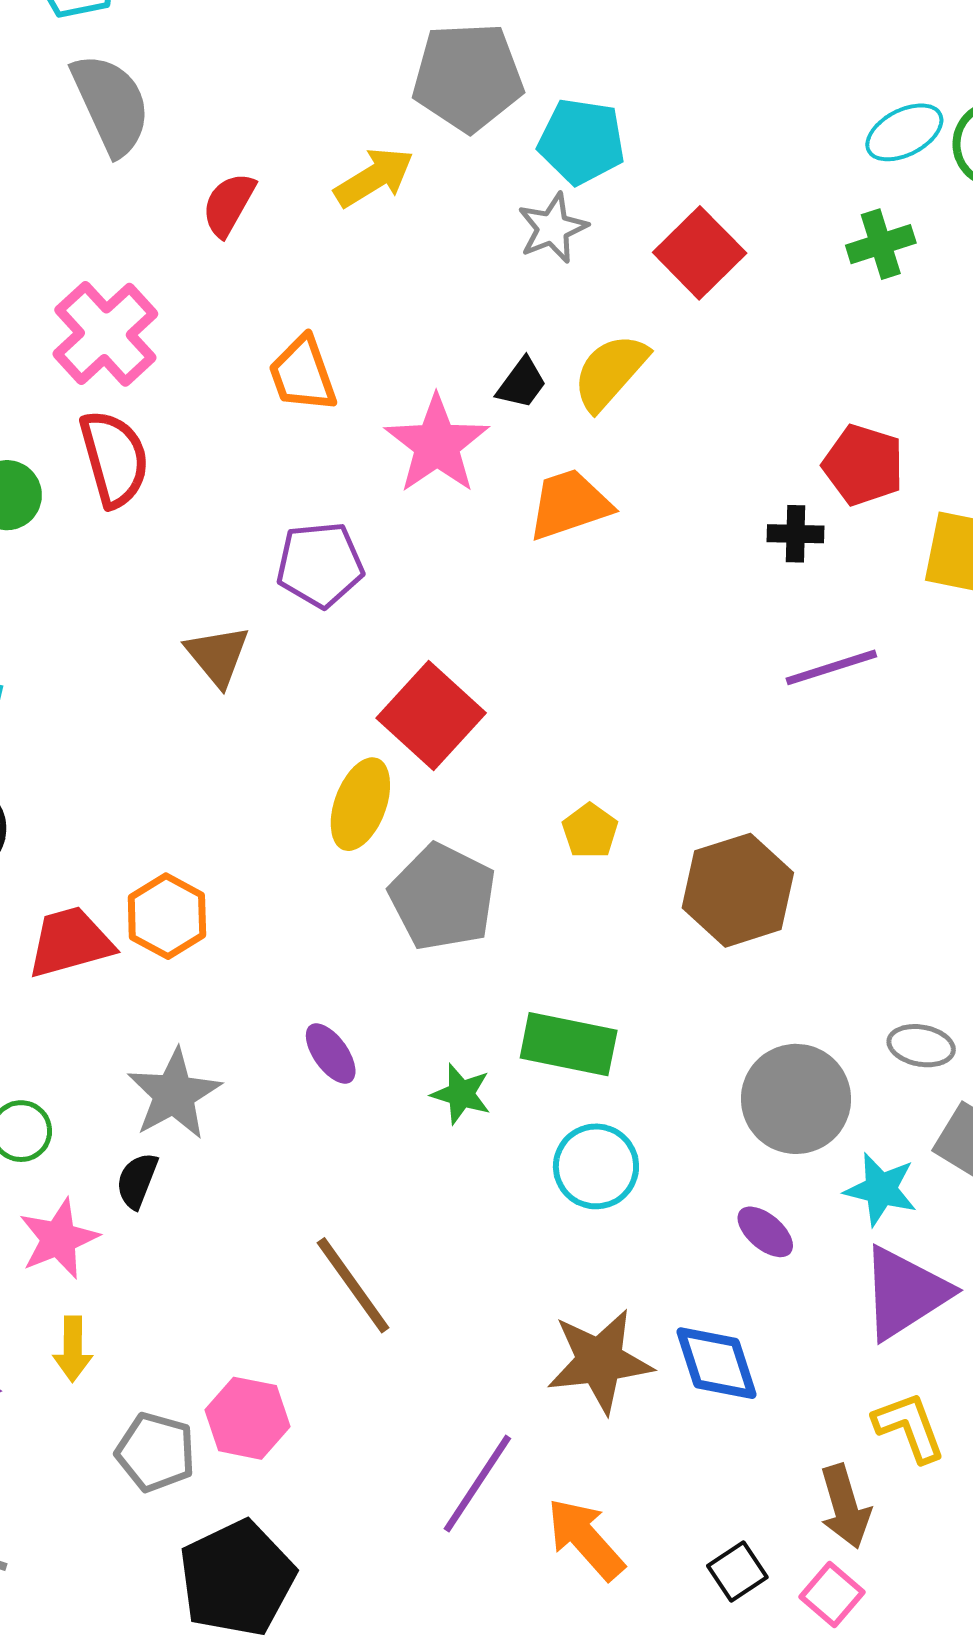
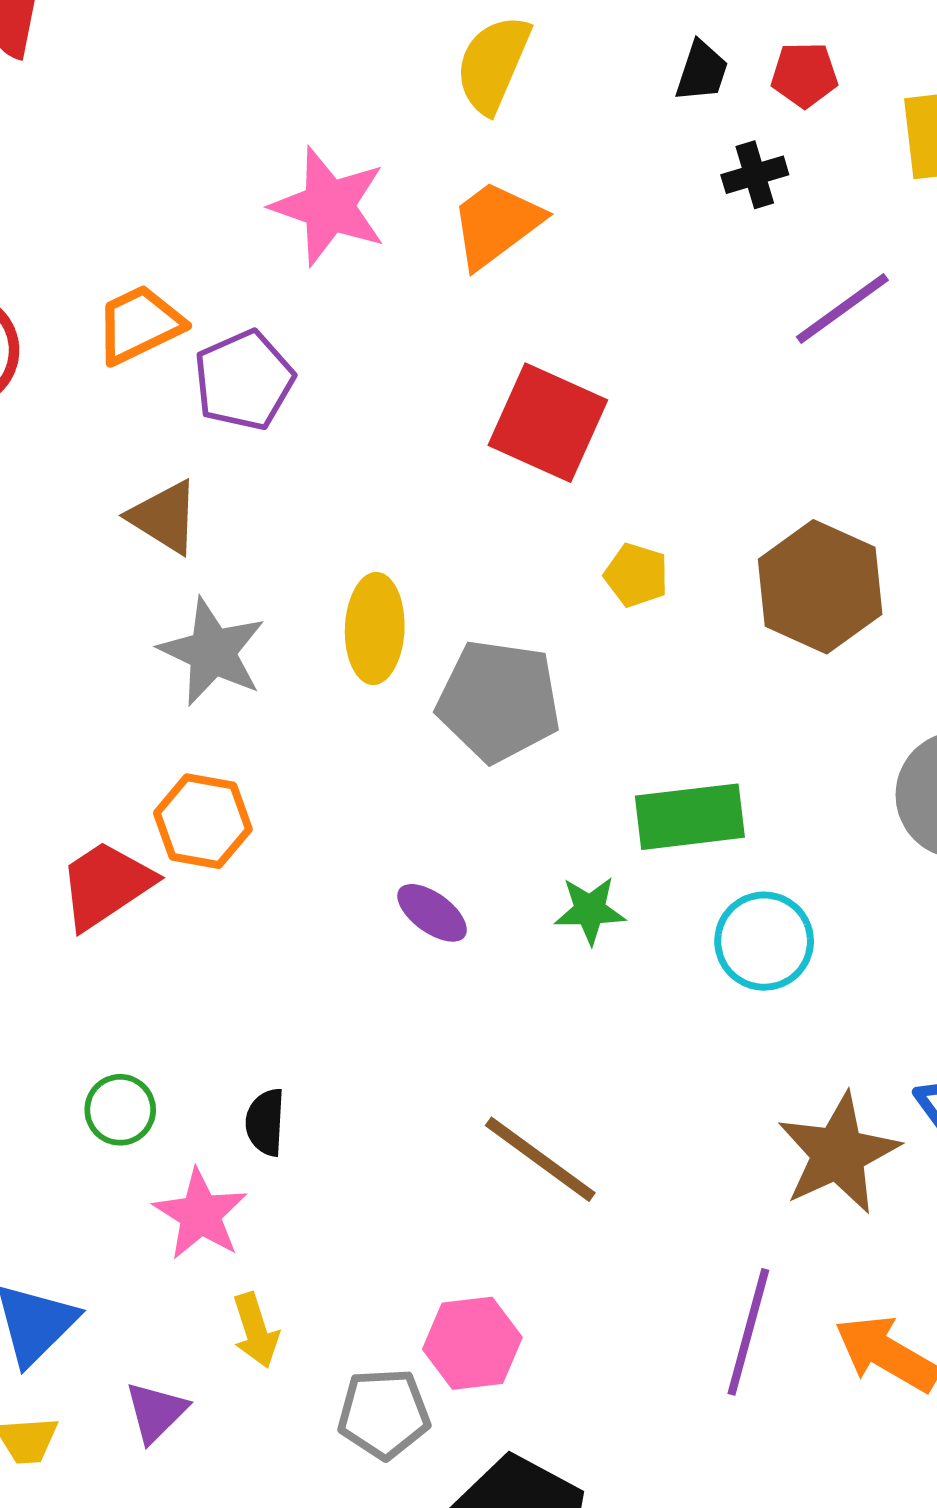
orange trapezoid: (303, 374) -> (139, 324), moved, turned 102
black trapezoid: (522, 383) -> (702, 71), moved
red pentagon: (863, 465) -> (804, 75), size x0.7
red square: (431, 716) -> (548, 423), moved
gray star: (174, 1094) -> (212, 652), moved

